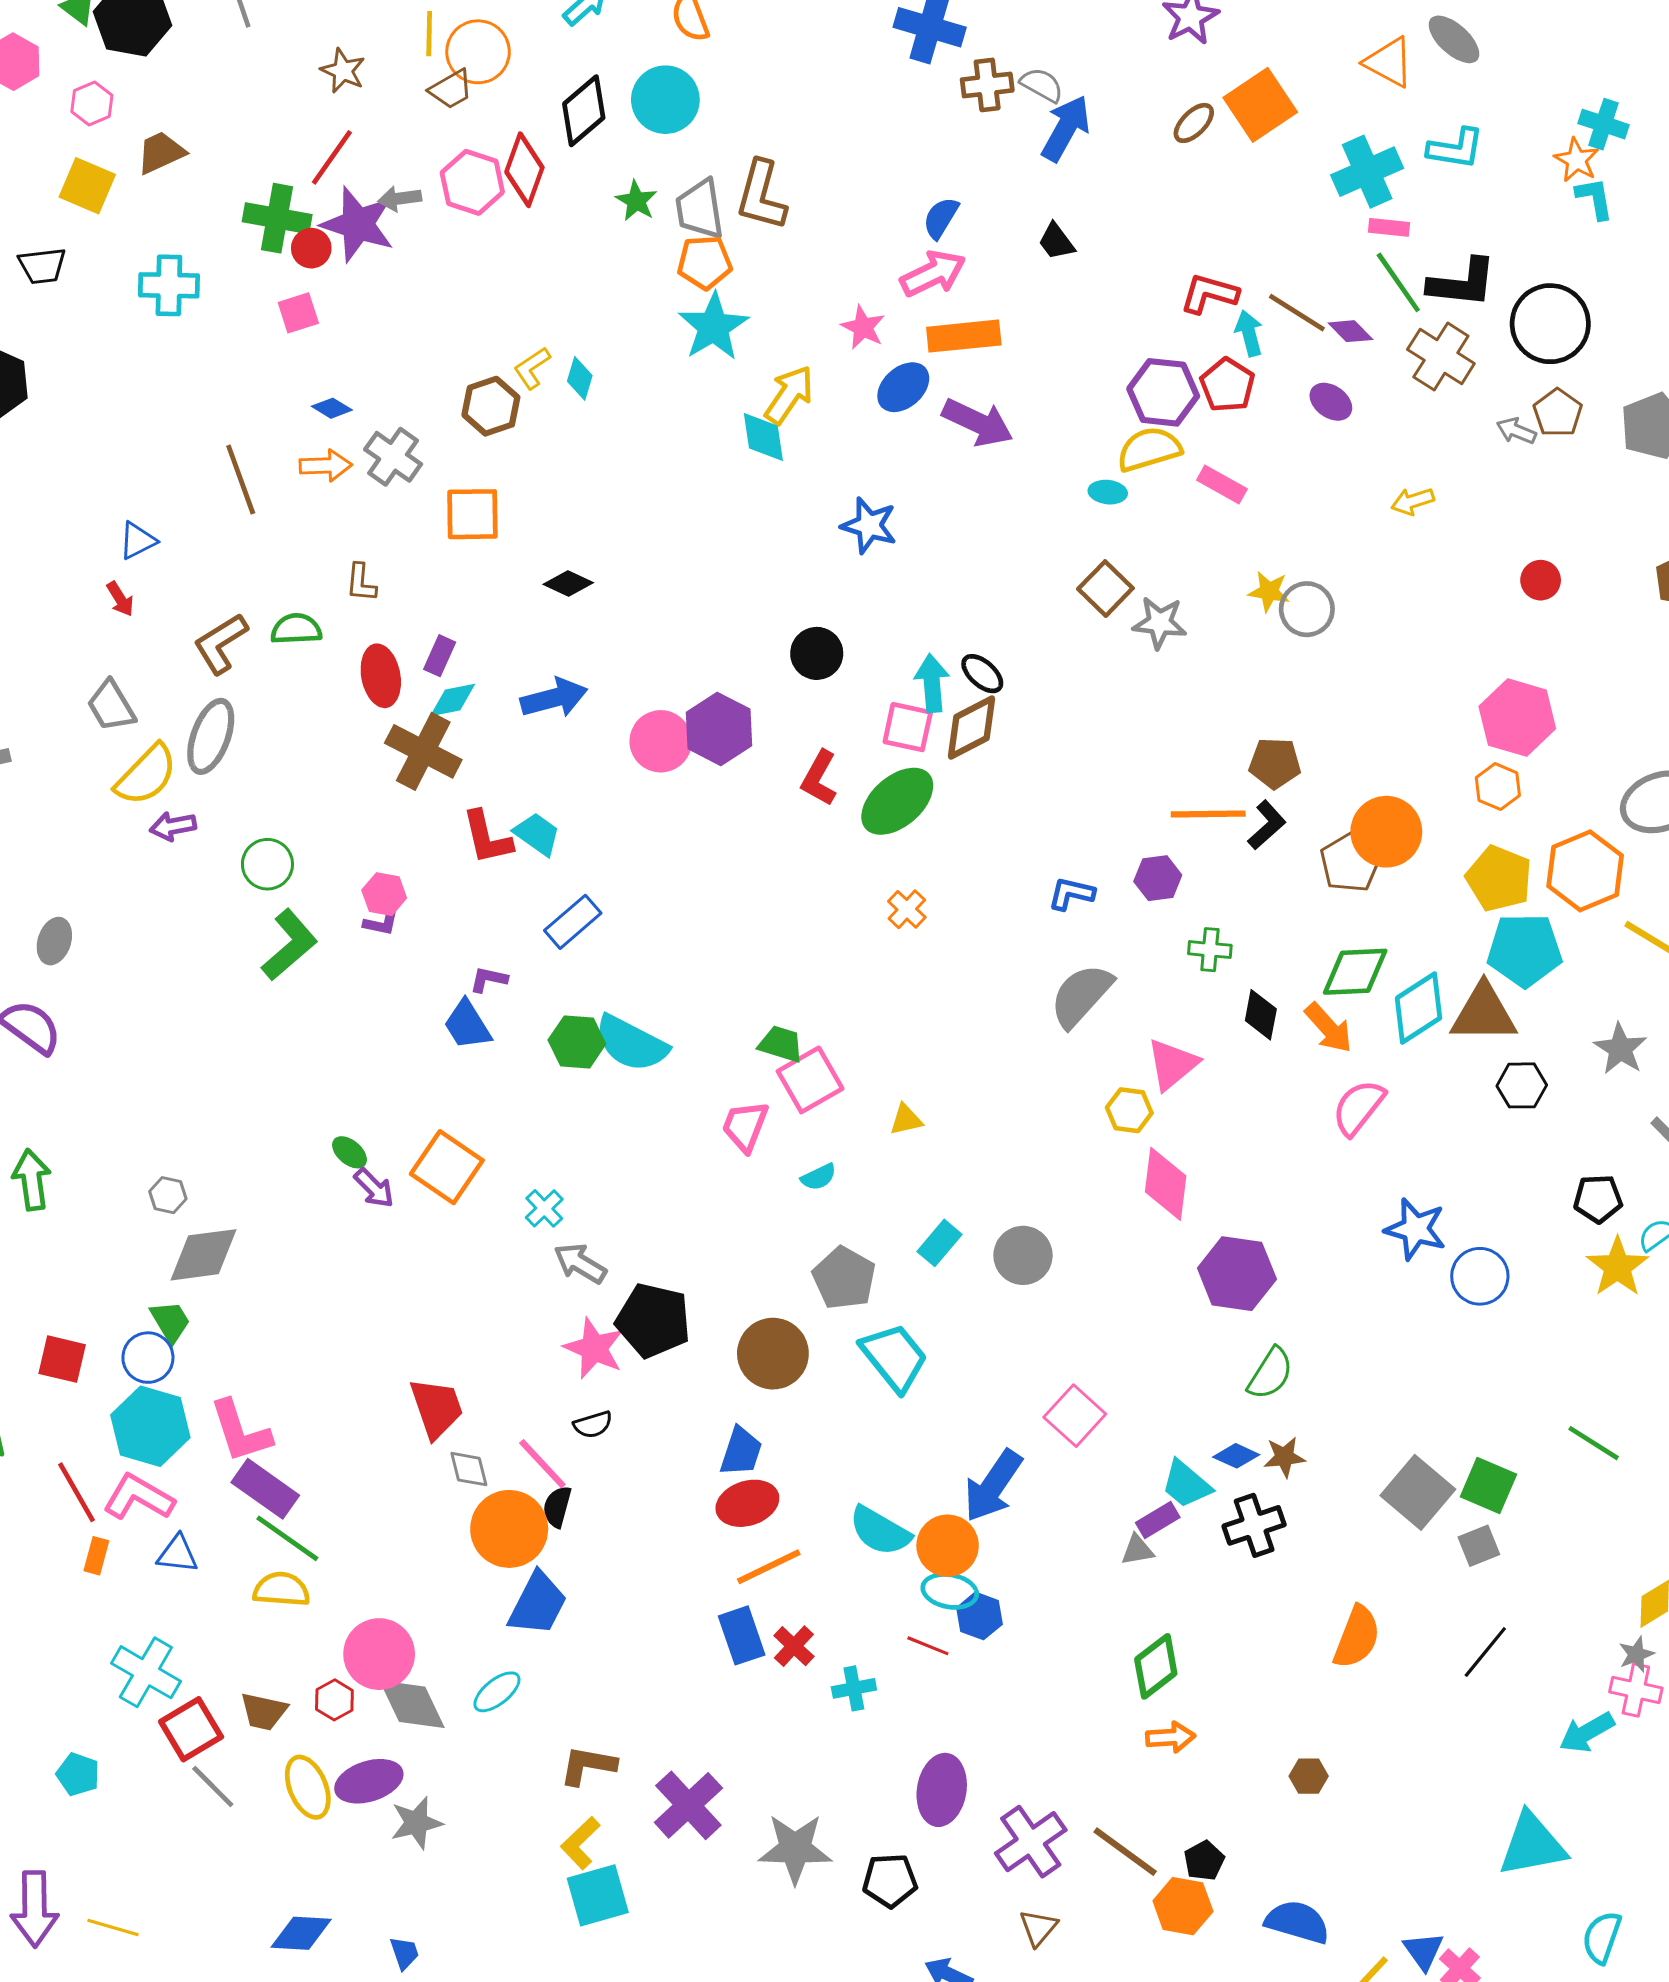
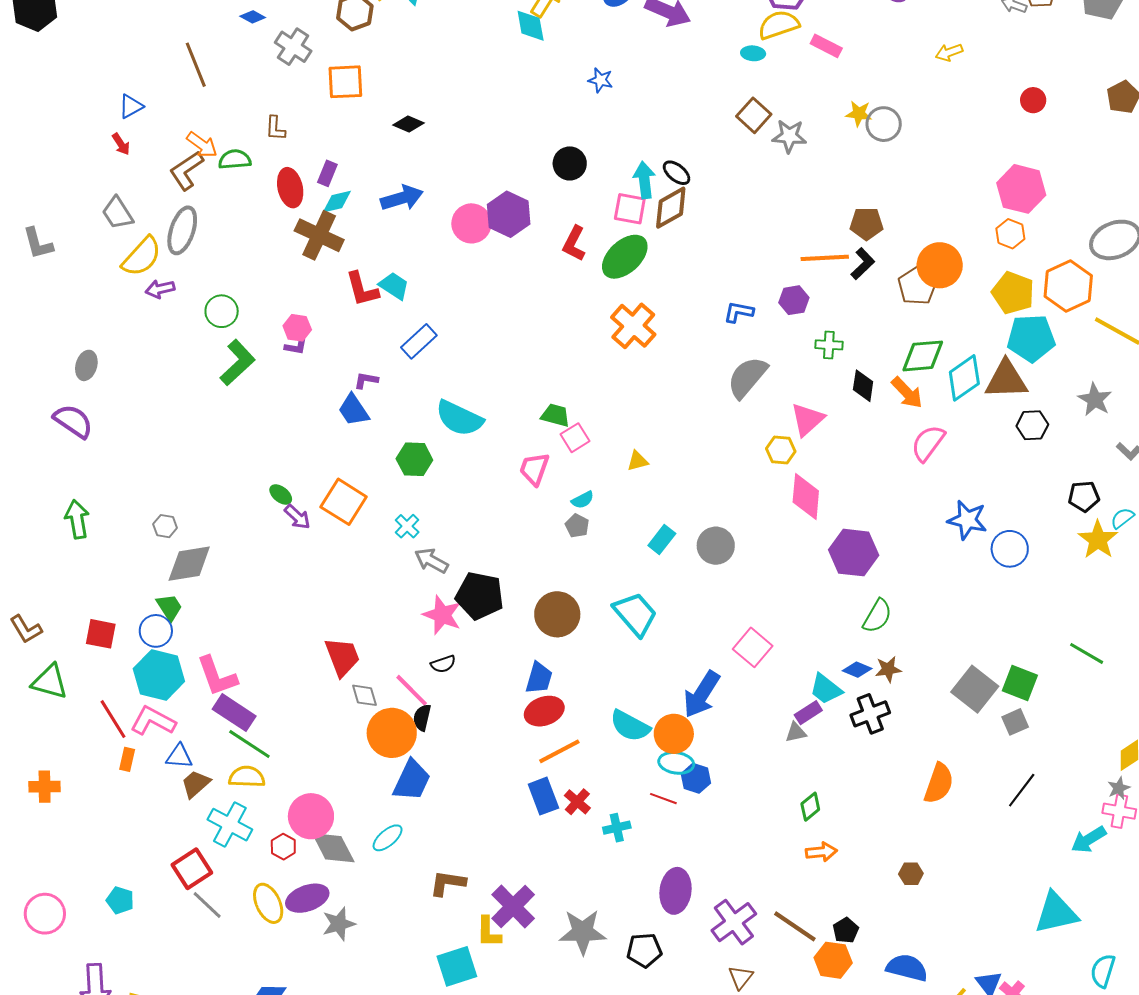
orange arrow: (326, 465) -> (202, 145), moved, turned 40
blue star: (869, 525) -> (600, 80), size x0.7
orange cross: (907, 909) -> (633, 326), size x1.8
green hexagon: (577, 1042) -> (414, 459), moved
pink square: (810, 1080) -> (575, 438), size x0.7
gray pentagon: (844, 1278) -> (577, 526), moved, size x0.6
green diamond: (1156, 1666) -> (810, 807), size x0.7
cyan cross: (146, 1672) -> (230, 825), moved
brown trapezoid: (264, 1711) -> (196, 784), moved, turned 128
yellow L-shape: (580, 1843) -> (489, 932), moved, turned -44

